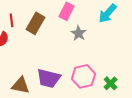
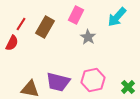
red line: (12, 20) -> (21, 24), turned 40
green cross: (111, 83) -> (128, 87), moved

